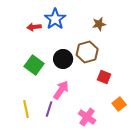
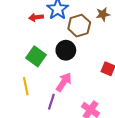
brown hexagon: (87, 52) -> (79, 26), moved
yellow line: (26, 109) -> (26, 86), moved

